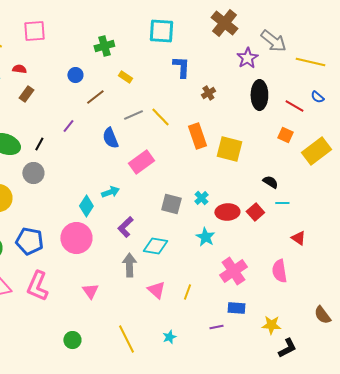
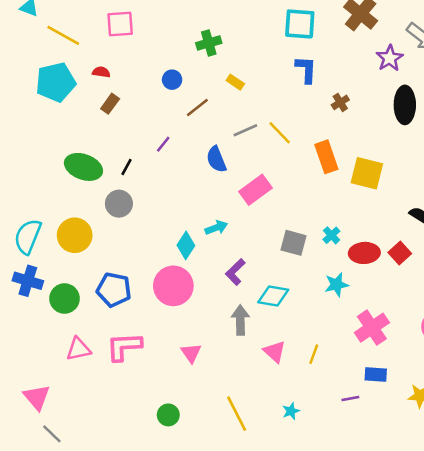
cyan square: (161, 31) -> (300, 24), moved
cyan star: (205, 237) -> (337, 285), turned 30
pink L-shape: (37, 286) -> (124, 347), turned 64

